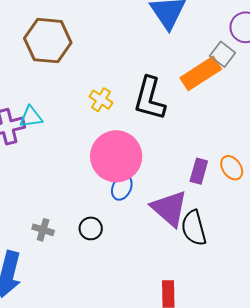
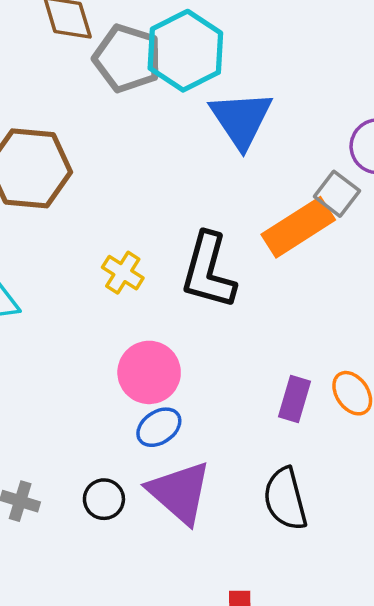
pink circle: (116, 156) -> (149, 372), size x0.7
blue ellipse: (122, 187) -> (159, 427), turned 30
purple triangle: (169, 208) -> (180, 492), moved

